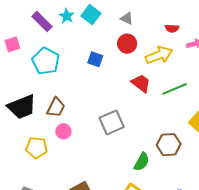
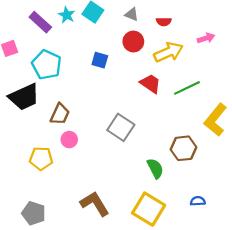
red semicircle: (172, 28) -> (164, 22), moved
black trapezoid: (22, 107) -> (24, 97), moved
gray square: (112, 122) -> (121, 127), turned -30
green semicircle: (142, 162) -> (155, 168), turned -54

